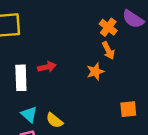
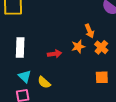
orange cross: (108, 27) -> (101, 47), moved
red arrow: (47, 67) -> (55, 54), moved

